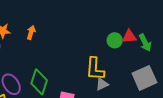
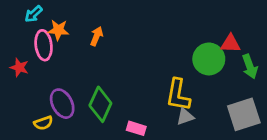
red triangle: (129, 37) -> (230, 44), moved
green circle: (115, 40) -> (209, 59), size x1.5

